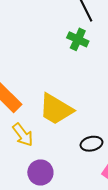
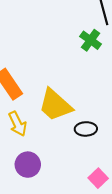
black ellipse: (91, 144) -> (86, 129), moved

